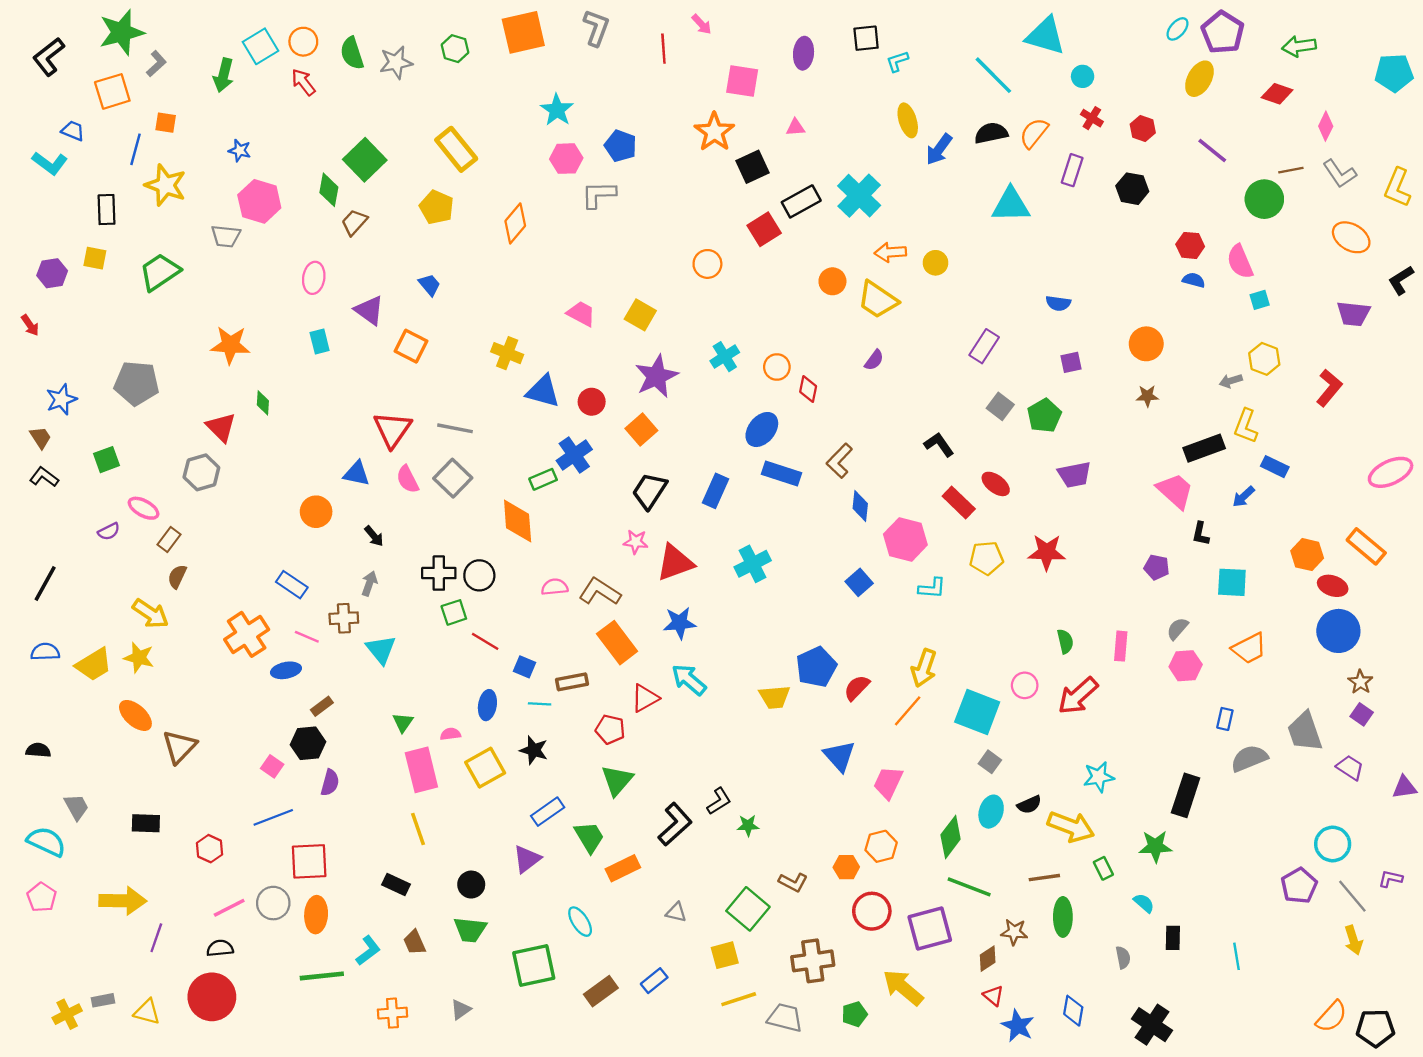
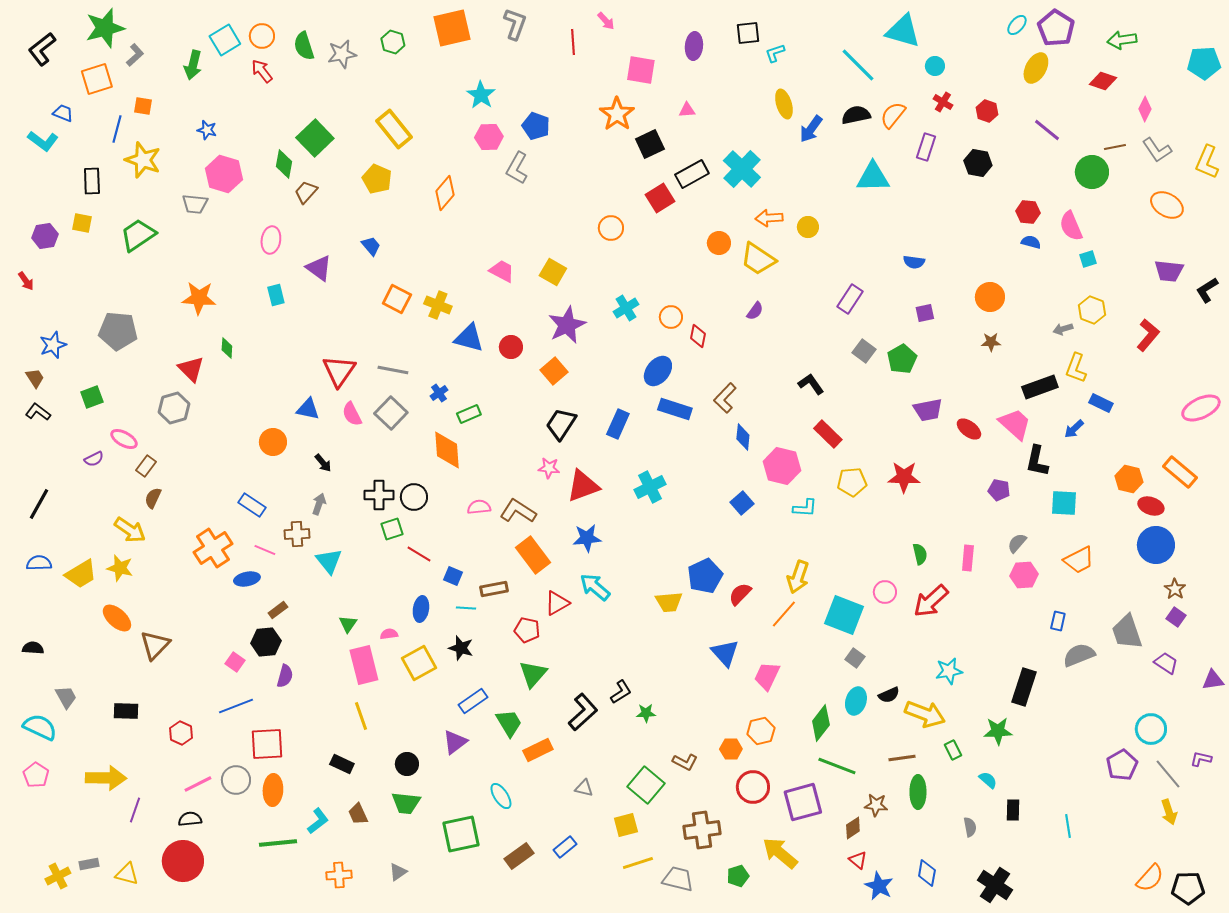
gray L-shape: (599, 194) -> (517, 168), turned -60
black L-shape: (1401, 280) -> (1207, 290), moved
orange square: (411, 346) -> (397, 299), moved
blue cross: (574, 455) -> (439, 393), moved, size x0.6
red ellipse: (996, 484) -> (969, 429), moved
black L-shape: (1201, 534) -> (1037, 461), size x1.5

